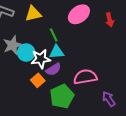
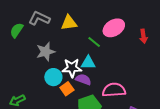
green line: (54, 35) -> (94, 42), moved, turned -32
cyan circle: (26, 53) -> (53, 77), moved
purple semicircle: (53, 69) -> (83, 79), turned -133

